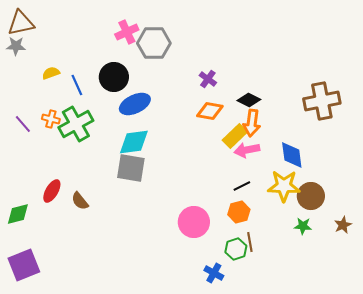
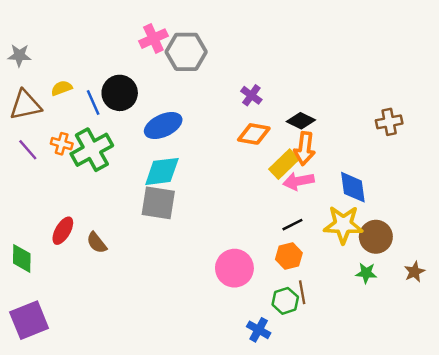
brown triangle: (21, 23) -> (25, 105), moved
black circle: (114, 77) -> (120, 93), moved
brown cross: (322, 101) -> (389, 122), size x0.6
green diamond: (18, 214) -> (22, 258), turned -75

